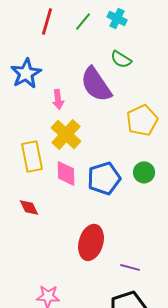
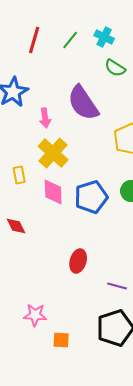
green semicircle: (121, 59) -> (115, 68), moved
yellow rectangle: (32, 156) -> (19, 175), size x0.6
red ellipse: (91, 242) -> (78, 261), size x0.7

